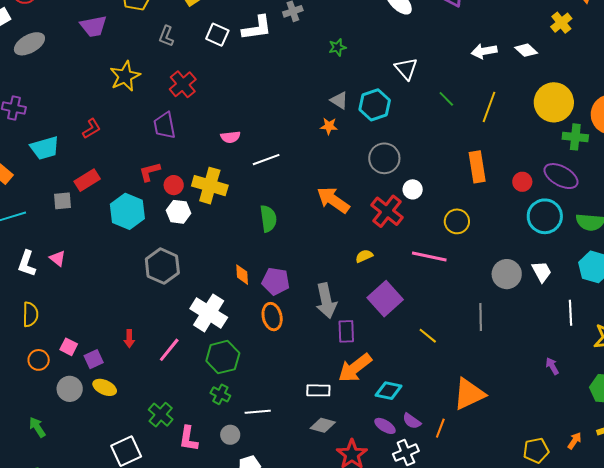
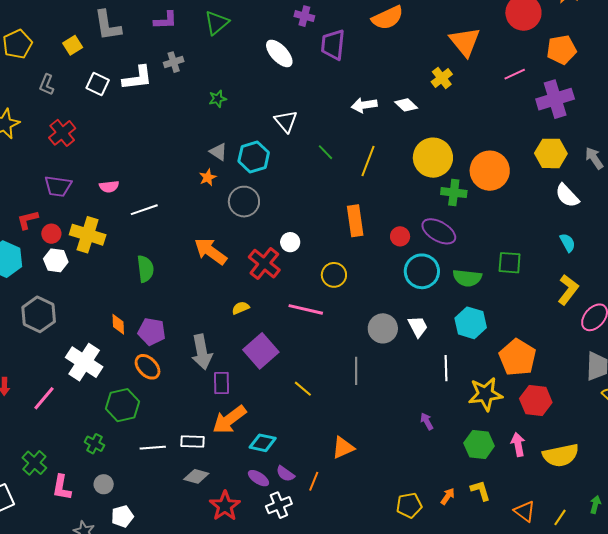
purple trapezoid: (165, 126) -> (58, 186), moved, turned -72
orange star: (329, 126) -> (208, 177), turned -30
gray circle: (384, 158) -> (244, 202), moved
orange ellipse: (272, 317) -> (148, 367), turned -32
green hexagon: (223, 357) -> (122, 405), moved
orange triangle: (469, 394) -> (343, 448), size x0.7
white line: (258, 412) -> (153, 448), moved

